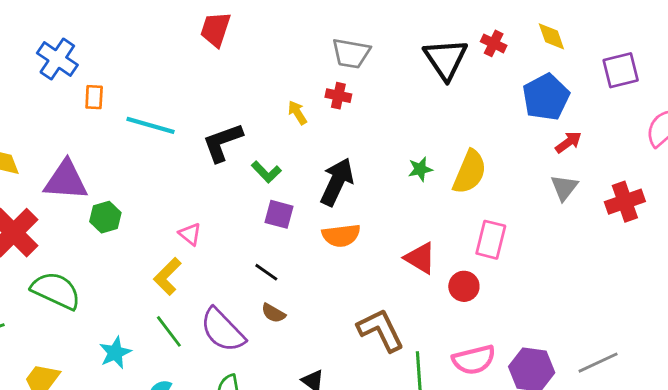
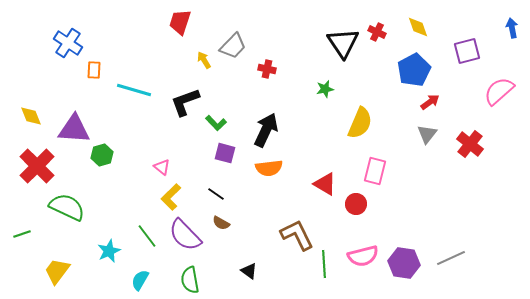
gray trapezoid: (351, 53) -> (233, 46), moved, turned -56
yellow arrow: (297, 113) -> (204, 60), moved
green star: (420, 169) -> (325, 89), moved
red cross: (625, 202) -> (470, 144), turned -32
yellow L-shape: (167, 276) -> (171, 197), moved

